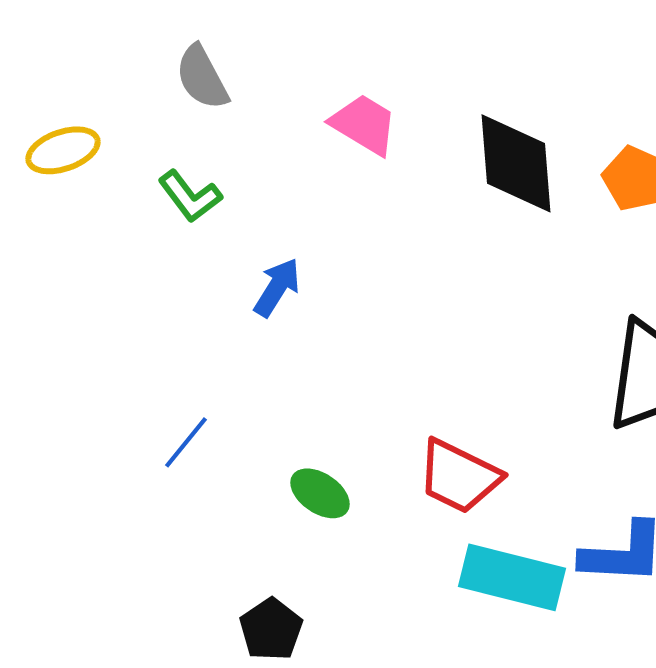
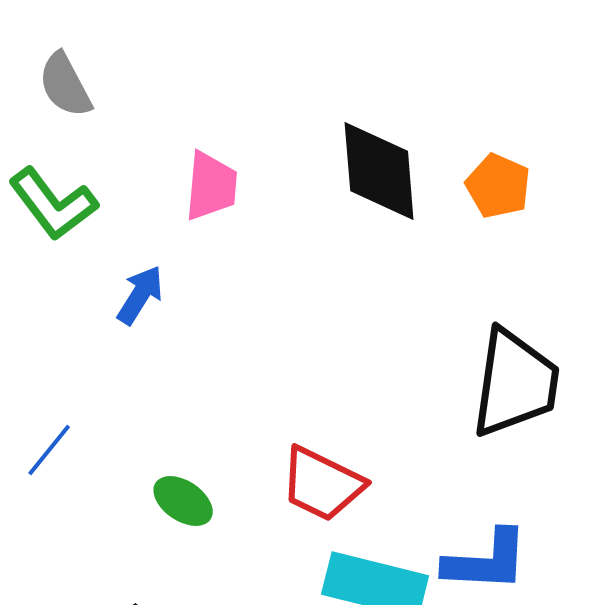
pink trapezoid: (364, 124) -> (211, 186), moved, turned 64
green L-shape: (190, 196) -> (53, 204), size x1.4

